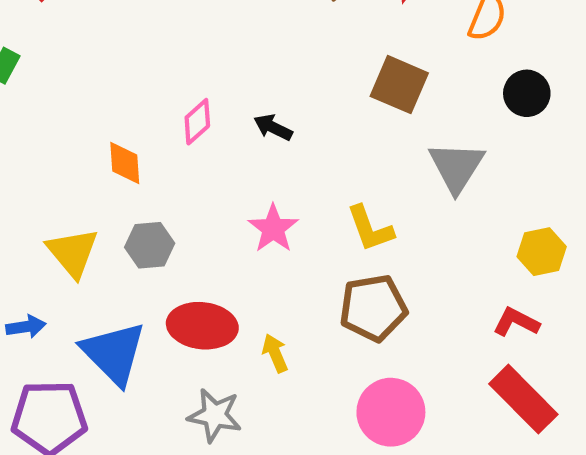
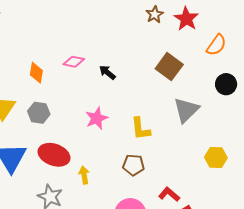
pink diamond: (197, 122) -> (74, 62), turned 40
brown pentagon: (373, 308) -> (133, 165), size x0.7
red L-shape: (516, 322) -> (169, 194), moved

